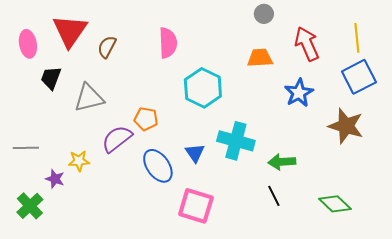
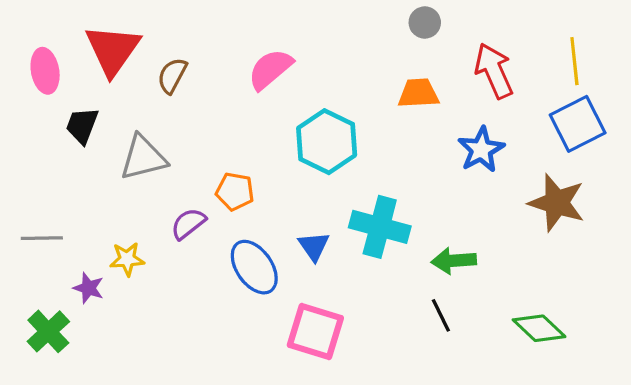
pink semicircle: (168, 43) -> (270, 69), turned -128
purple semicircle: (117, 139) -> (188, 224), size x0.7

